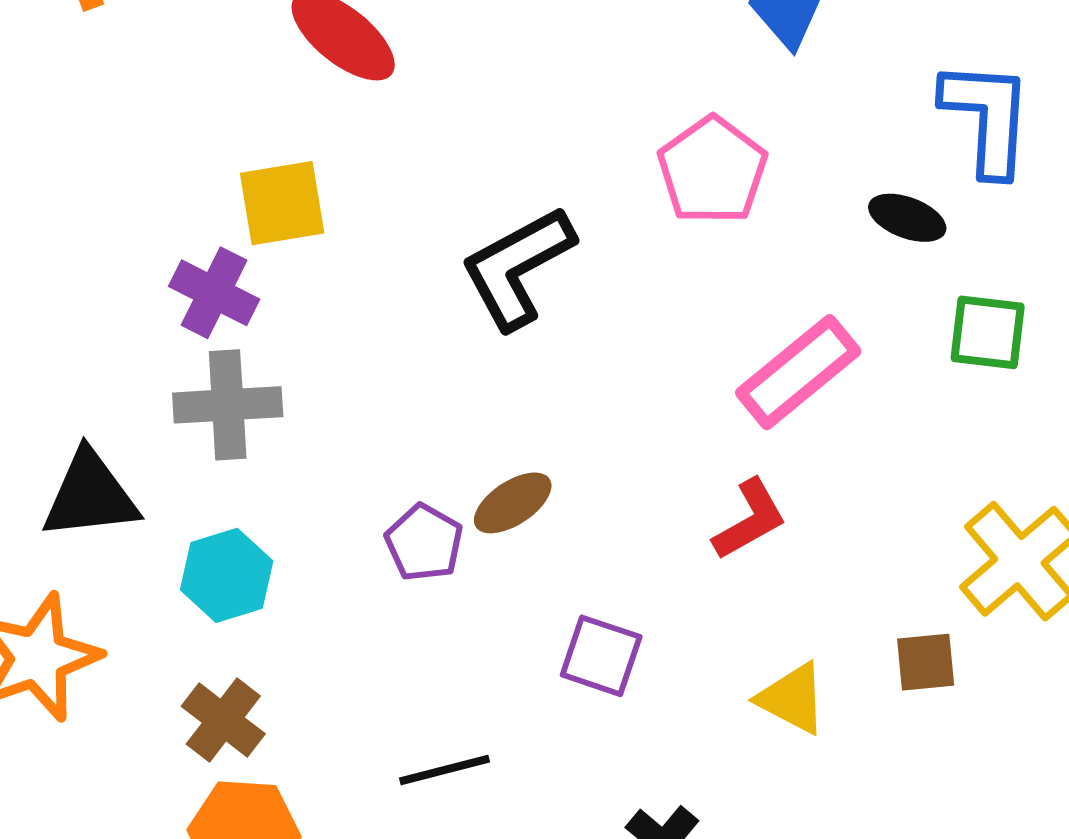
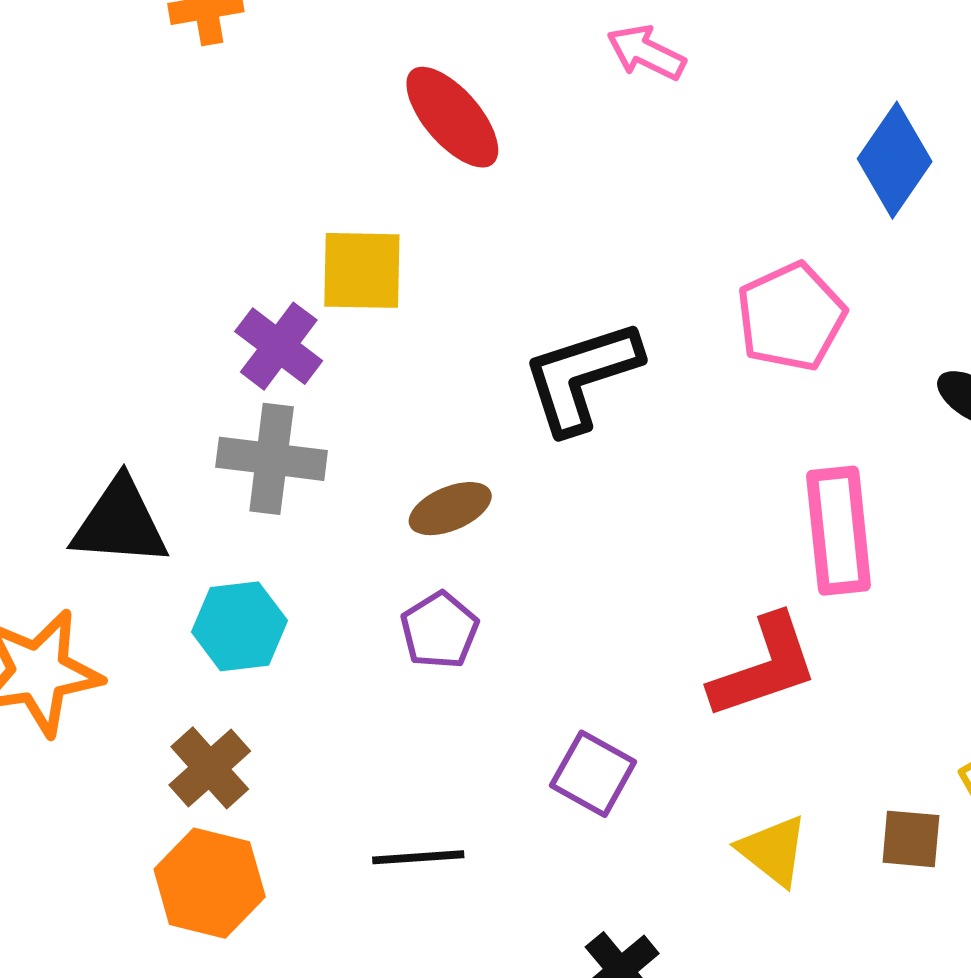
pink rectangle: (798, 372) -> (839, 531), turned -67
brown ellipse: (513, 503) -> (450, 509), moved
red L-shape: (750, 520) -> (764, 667), size x1.4

